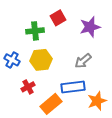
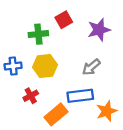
blue cross: (12, 60) -> (13, 66), turned -35

